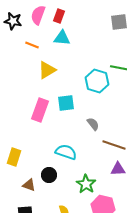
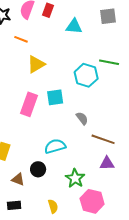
cyan triangle: (62, 38) -> (74, 26), moved
cyan semicircle: (66, 152) -> (55, 146), turned -35

